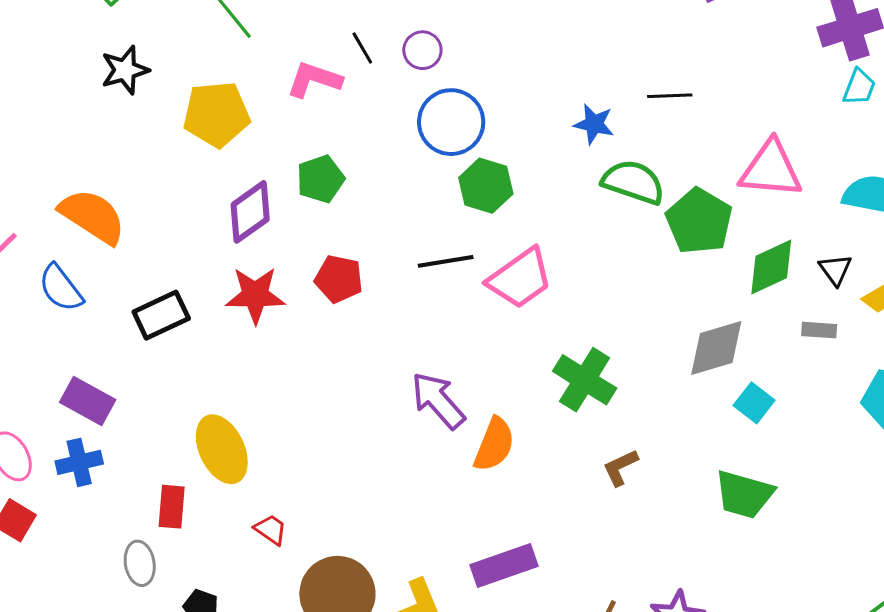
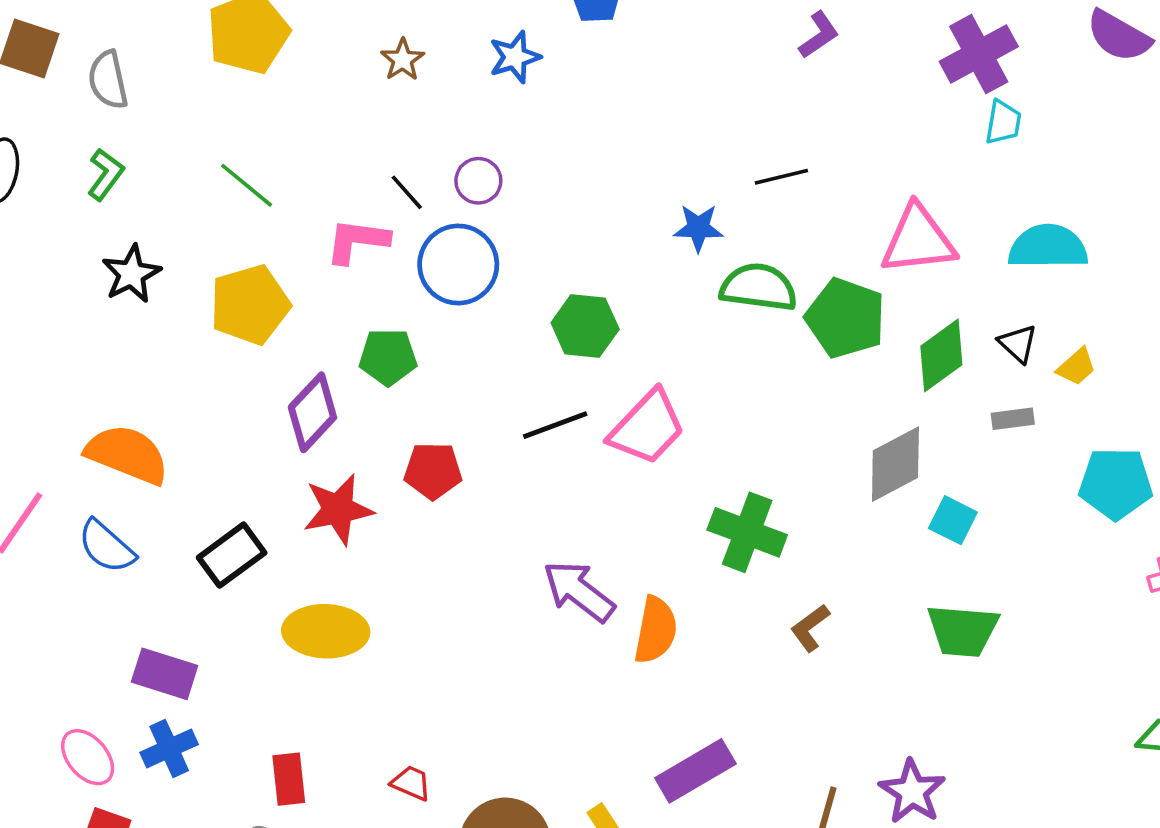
blue circle: (451, 122) -> (458, 264), moved
green pentagon: (320, 179) -> (388, 357), turned 30
yellow ellipse: (222, 449) -> (326, 631), moved, turned -52

